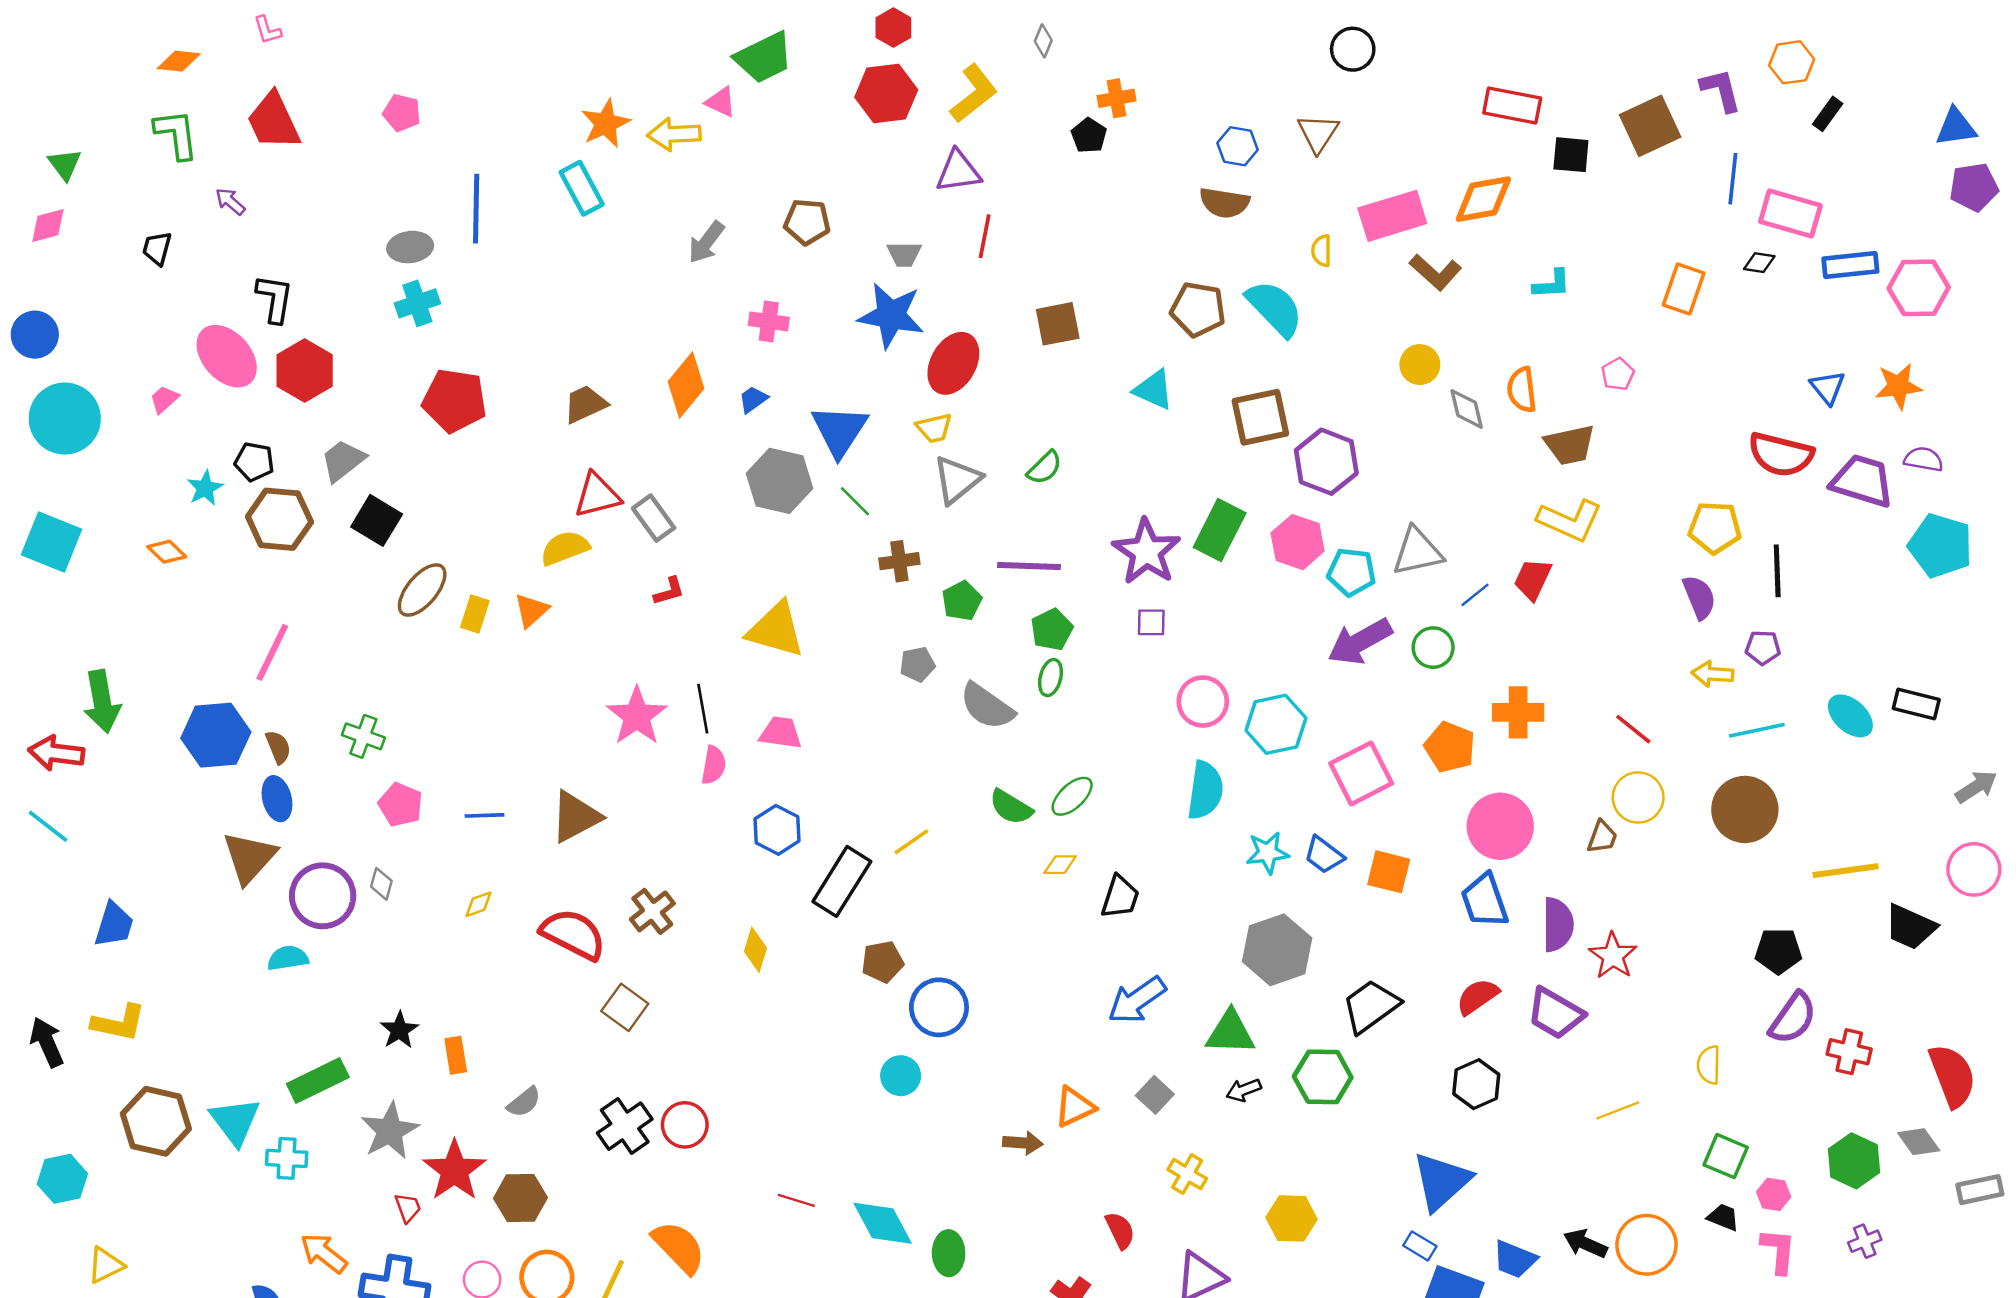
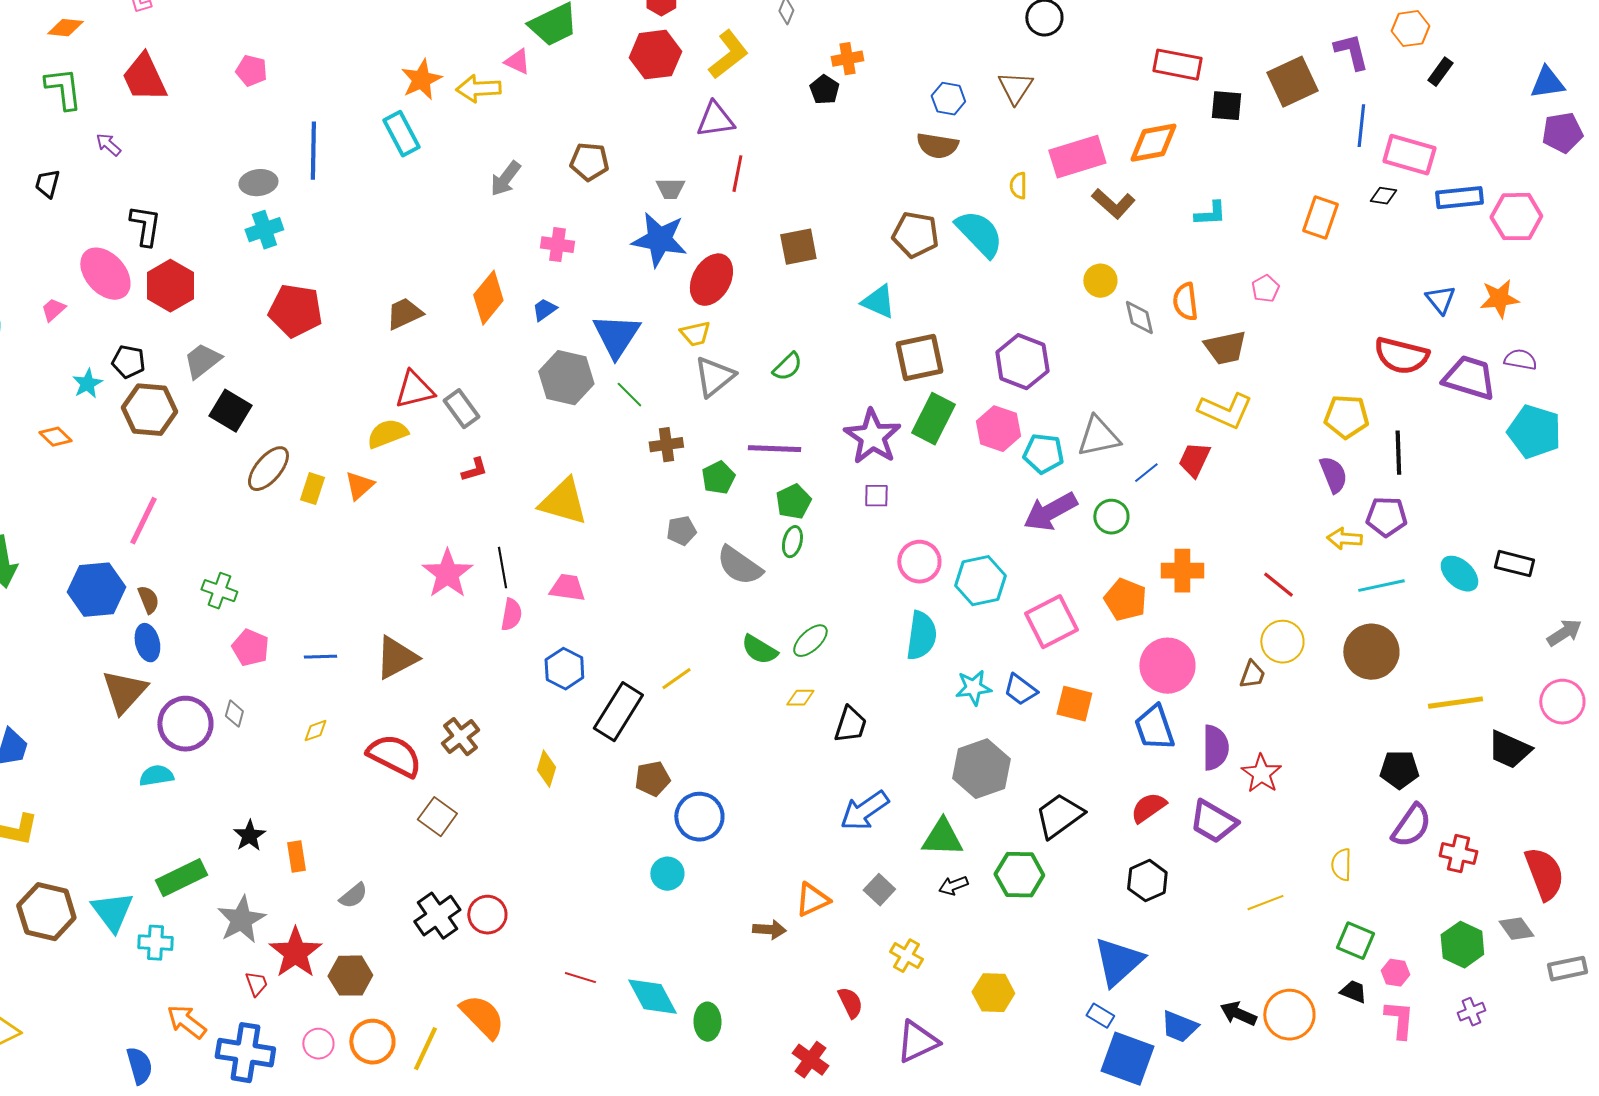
brown square: (1260, 417) -> (919, 358), moved
purple pentagon: (1763, 648) -> (1386, 517), size x1.4

